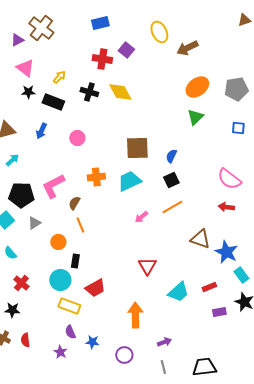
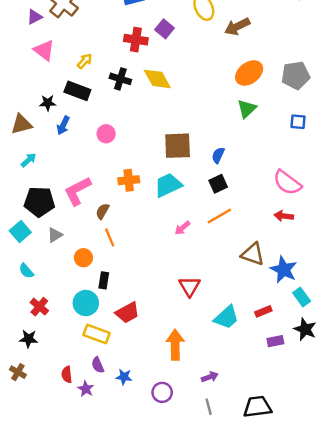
black star: (28, 92) -> (48, 103), moved
red semicircle: (25, 340) -> (67, 375), moved

